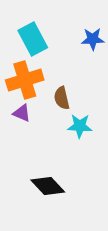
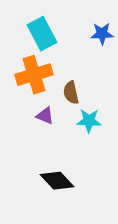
purple triangle: (22, 113) -> (45, 116), moved

